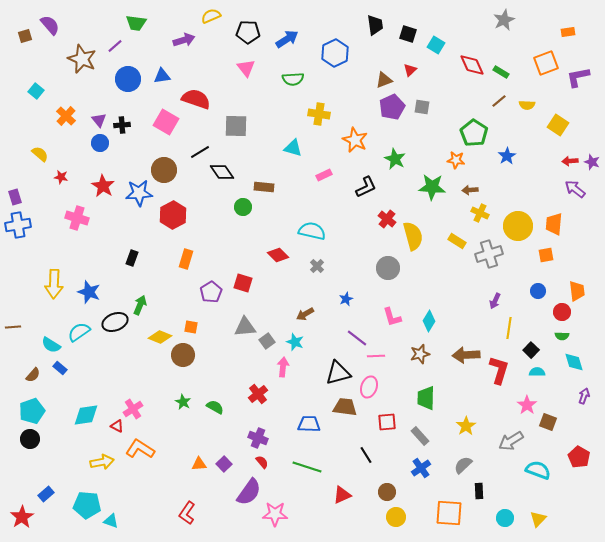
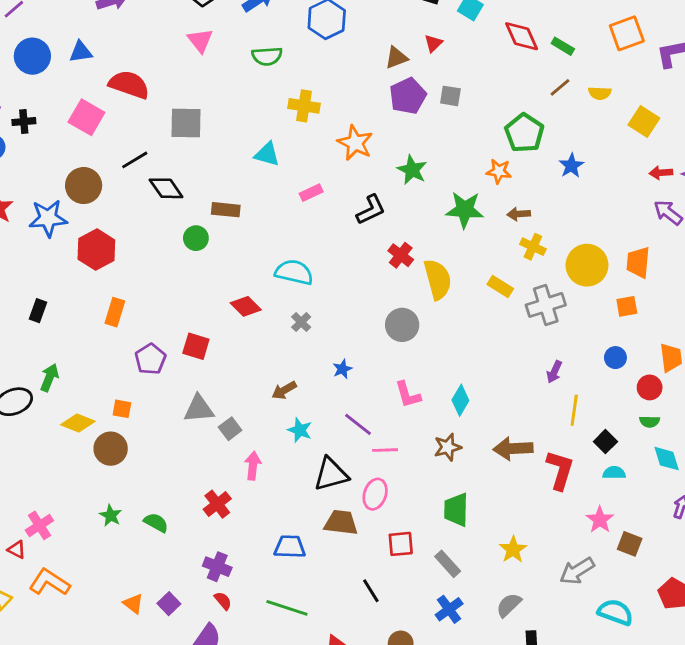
cyan star: (295, 342) -> (300, 430), moved
orange triangle: (199, 464) -> (133, 604), turned 42

